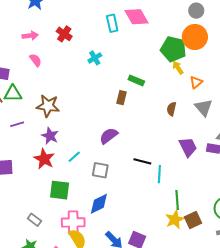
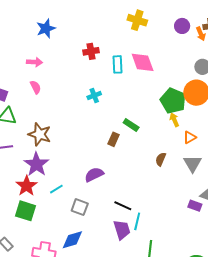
red cross: (64, 34) -> (91, 51), moved, turned 35
purple star: (50, 136) -> (36, 164), size x1.4
purple trapezoid: (188, 147) -> (122, 230), moved
green square: (60, 190) -> (26, 211), moved

